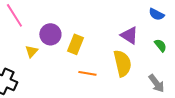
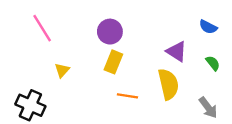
purple circle: (50, 34) -> (110, 32), moved

